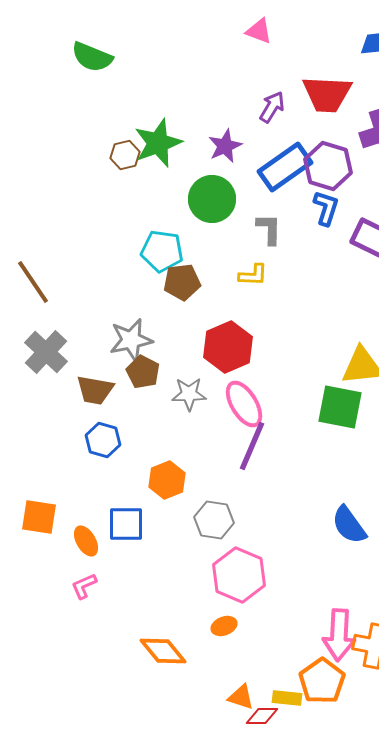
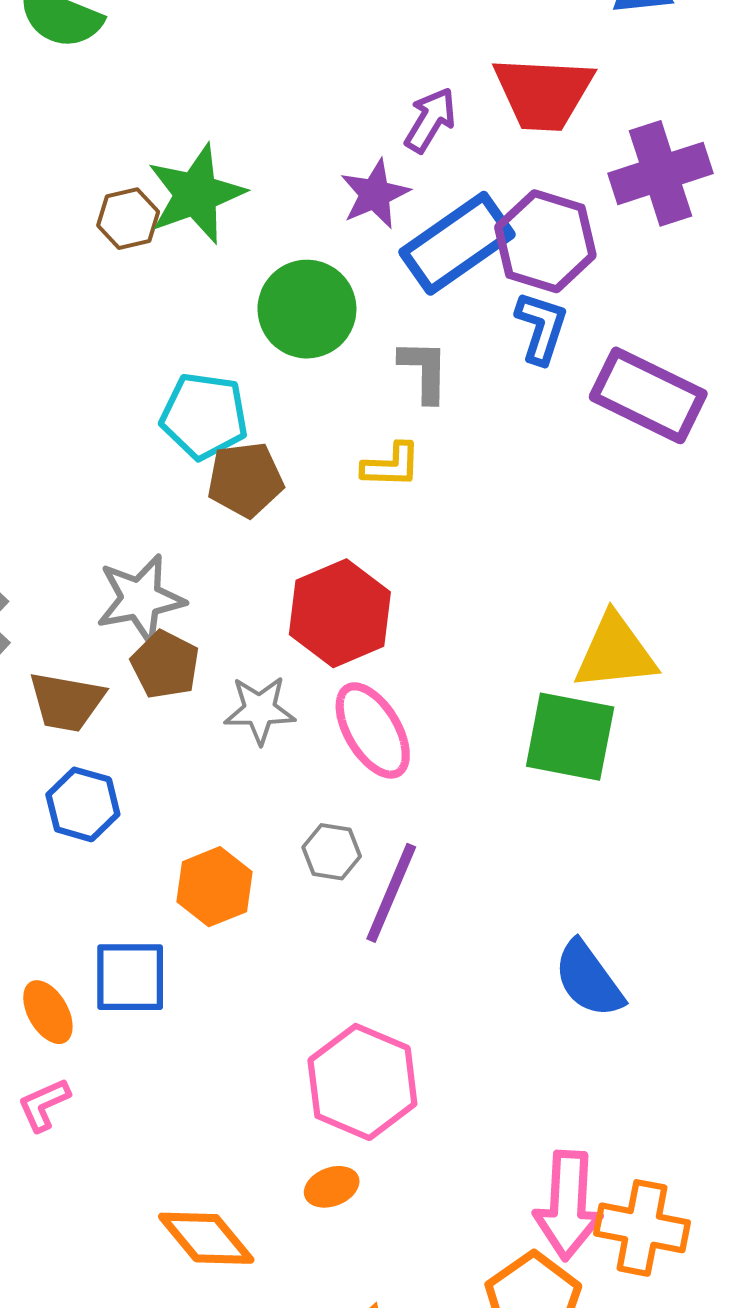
purple star: (225, 146) -> (375, 194), moved
purple line: (252, 446) -> (391, 893), moved
gray hexagon: (214, 520) -> (332, 852), moved, size x0.7

